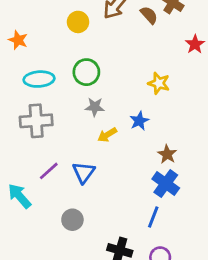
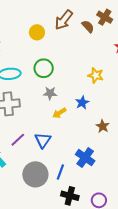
blue cross: (166, 184) -> (85, 158), moved
blue line: (153, 217) -> (60, 172), moved
gray circle: (72, 220) -> (35, 174), size x1.6

